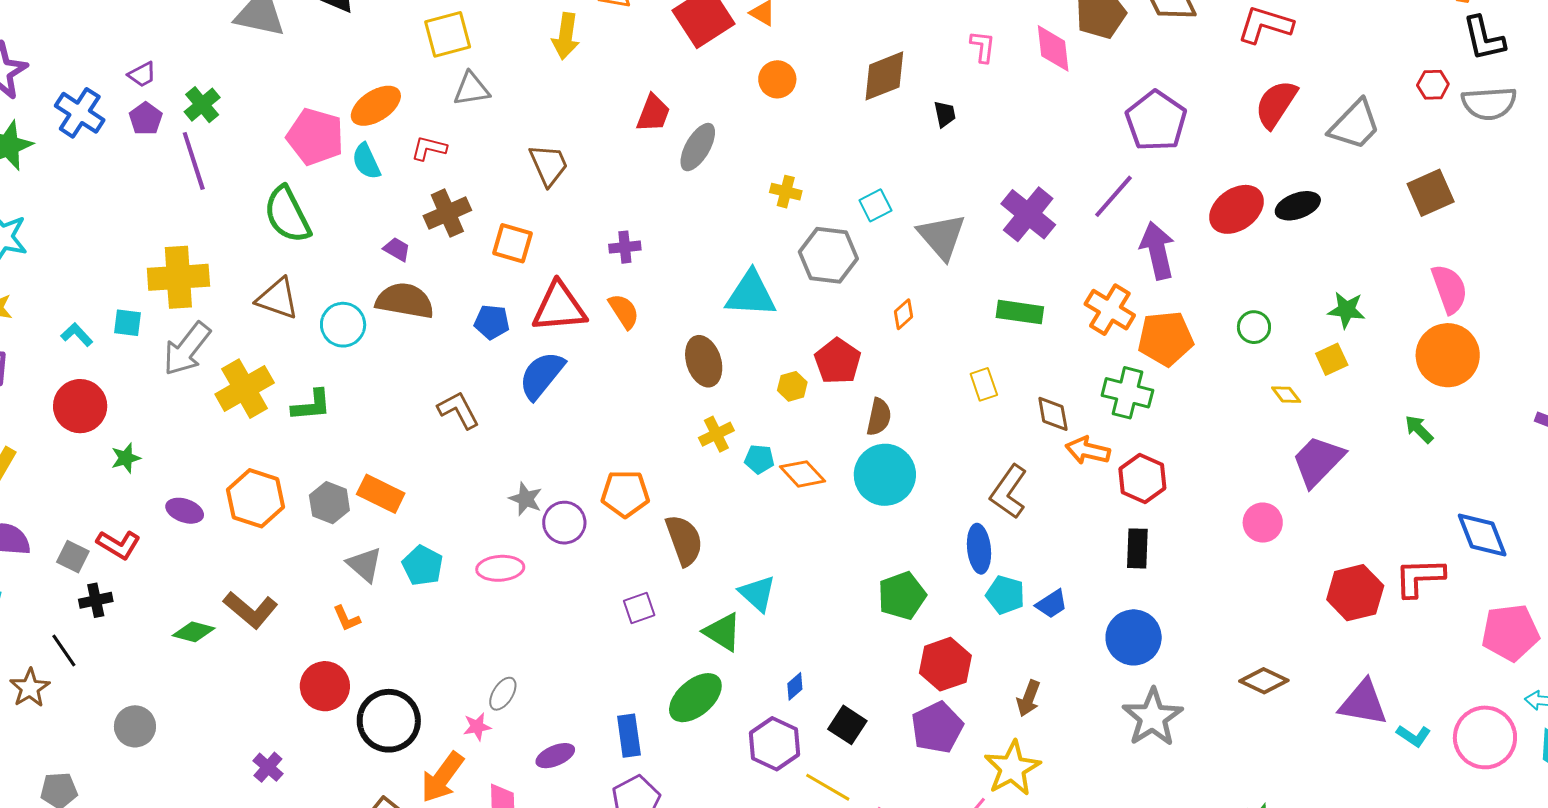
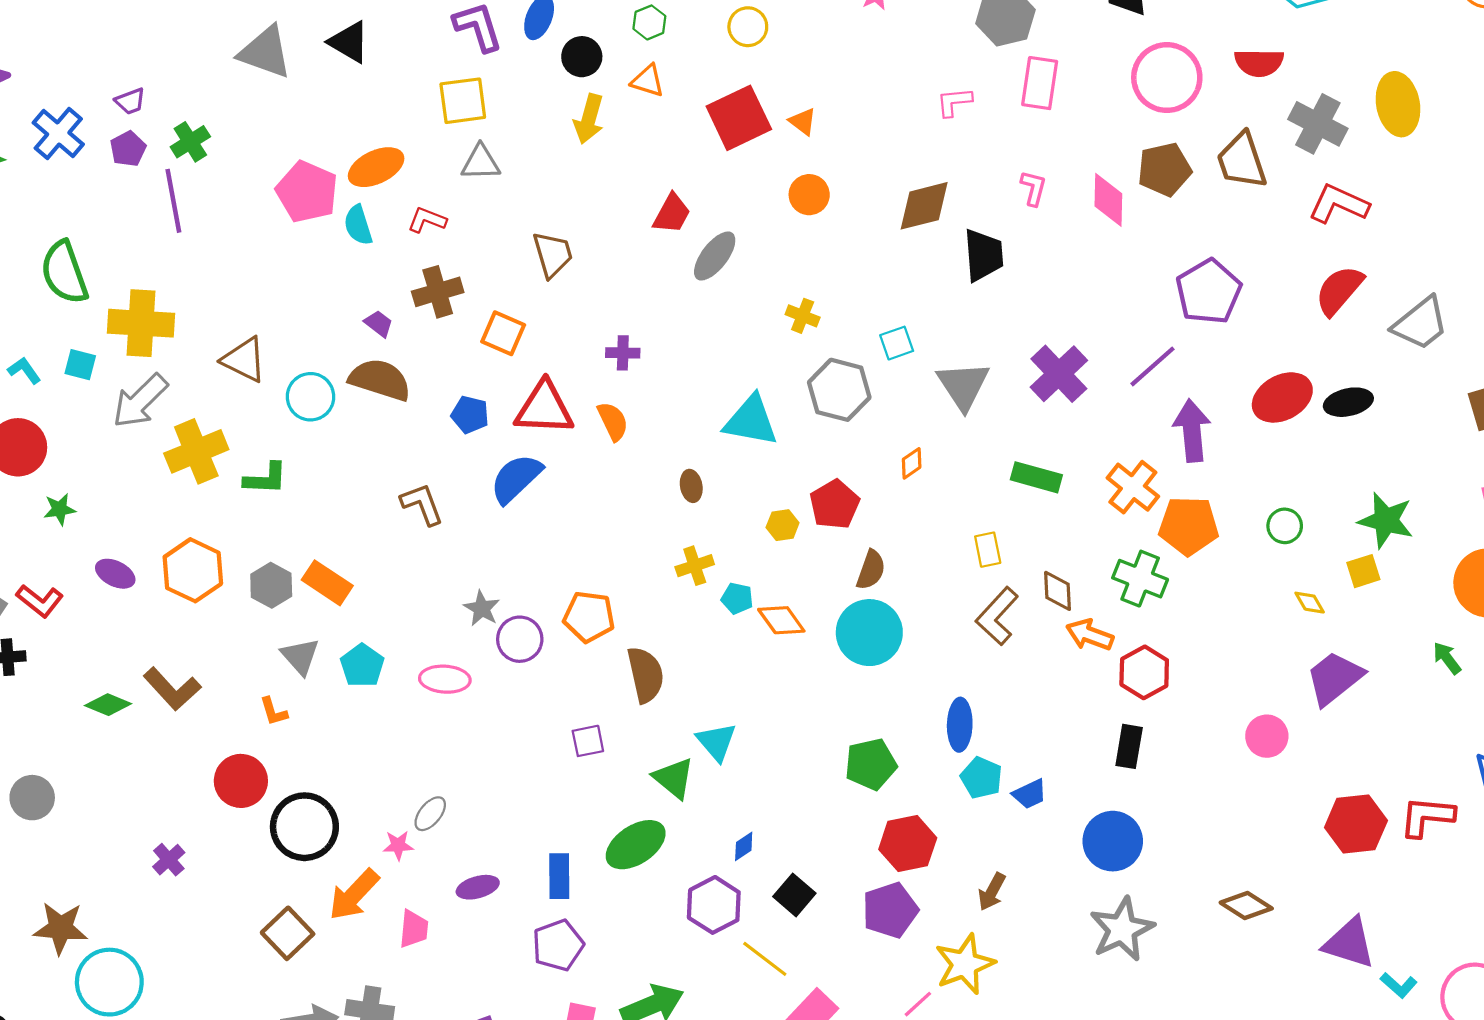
black trapezoid: (945, 114) -> (983, 255), size x1.8
green semicircle: (287, 215) -> (64, 273), moved
green star: (1346, 310) -> (1386, 520), size x1.4
brown ellipse: (704, 361) -> (691, 486), size x0.6
brown L-shape: (1009, 492) -> (997, 616), moved

